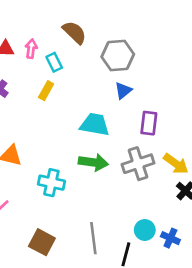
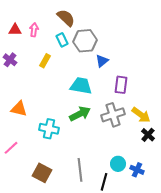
gray hexagon: (118, 55) -> (85, 41), moved
cyan rectangle: (54, 62) -> (62, 40), moved
green arrow: (93, 162) -> (80, 114), turned -35

